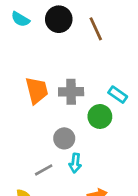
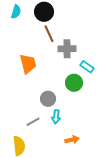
cyan semicircle: (20, 19) -> (16, 12), turned -104
brown line: (96, 29) -> (49, 34), moved
gray cross: (71, 92) -> (67, 49), moved

